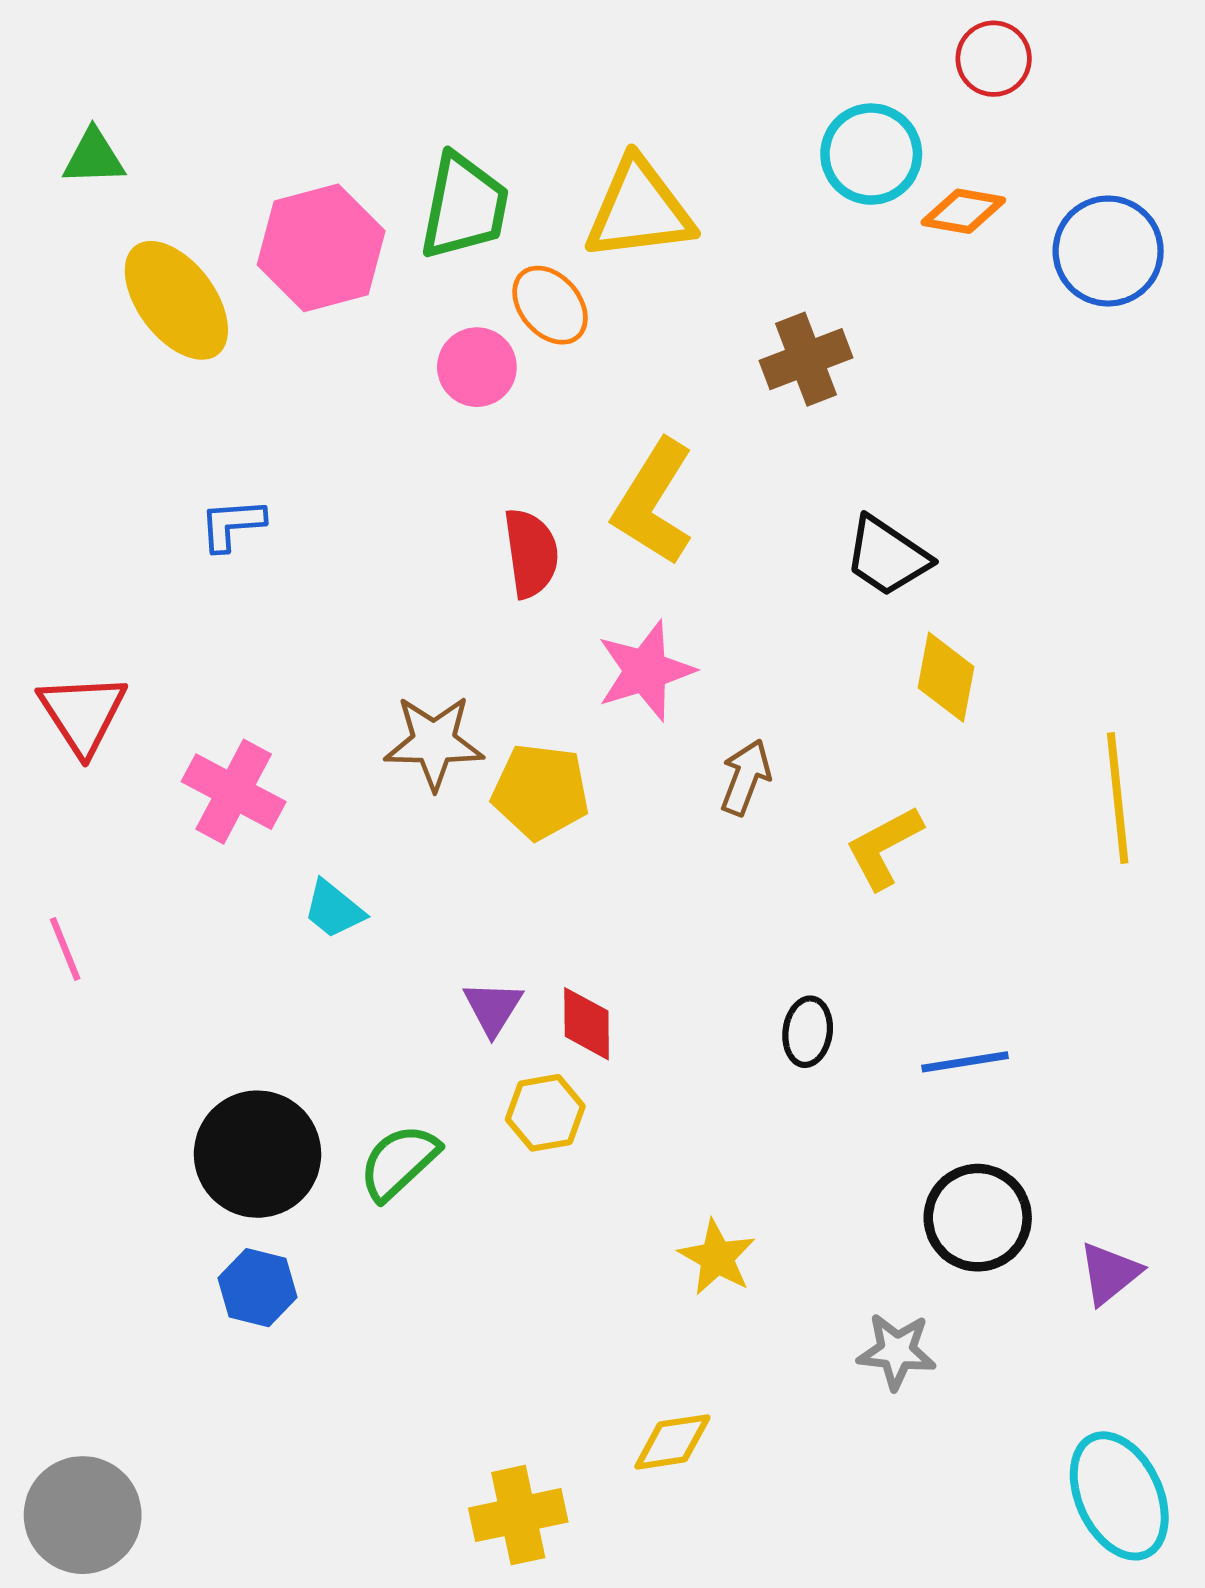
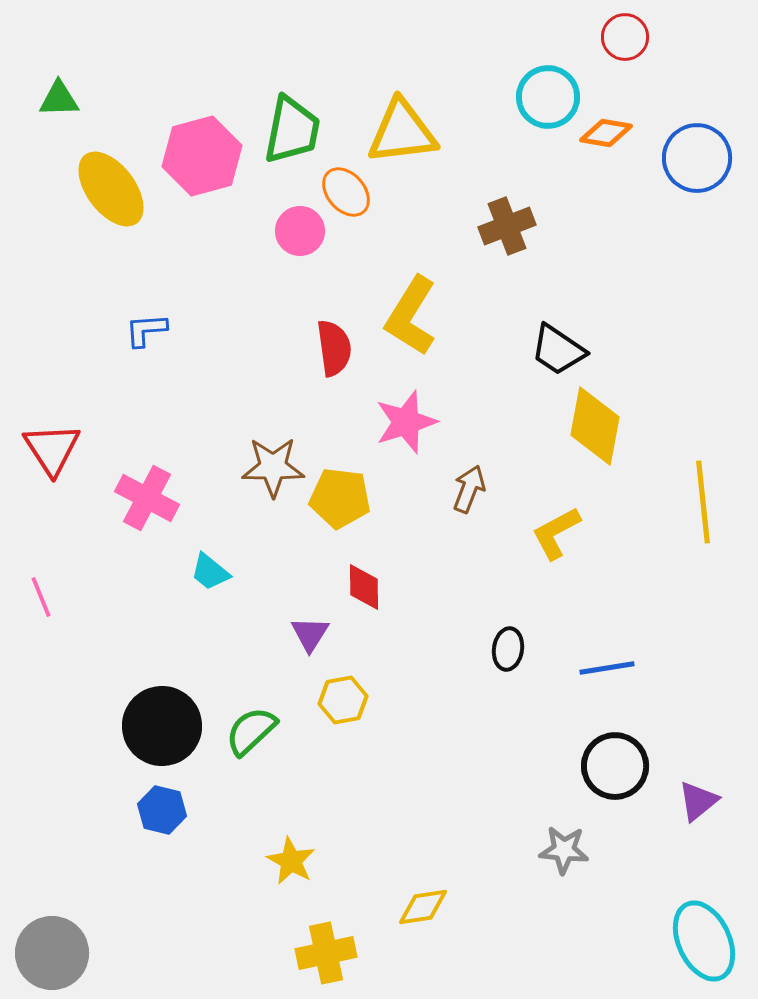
yellow diamond: (946, 677) -> (595, 426), size x1.4
red diamond: (587, 1024) -> (364, 587), moved
yellow star: (717, 1257) -> (291, 861), moved

